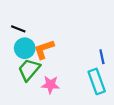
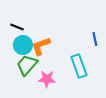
blue line: (102, 57) -> (95, 39), moved
cyan rectangle: (97, 81) -> (79, 66), moved

